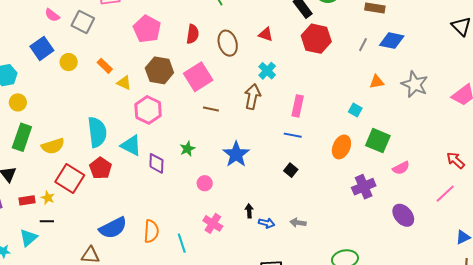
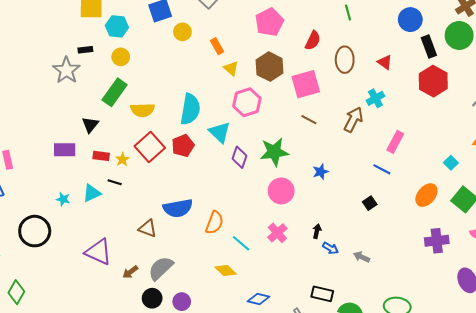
green star: (187, 149) -> (274, 152), size x1.8
blue star: (236, 154) -> (321, 172), size x0.6
pink circle: (205, 183) -> (281, 191), size x1.6
cyan line: (182, 243) -> (241, 243), turned -48

